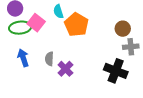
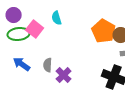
orange pentagon: (76, 25) -> (104, 31), moved
blue arrow: (23, 58) -> (22, 64), turned -36

